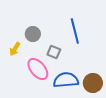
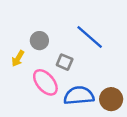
blue line: (75, 31) -> (90, 37), turned -35

